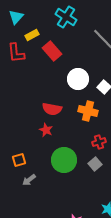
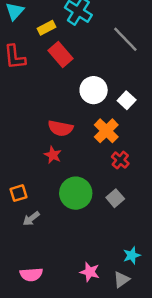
yellow rectangle: (32, 35) -> (46, 28), moved
orange cross: (88, 111) -> (106, 131), turned 30
red cross: (99, 142) -> (120, 160), moved, turned -32

